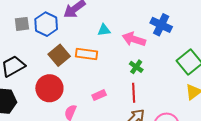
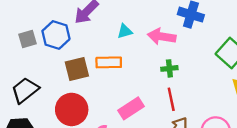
brown square: (59, 55) -> (77, 69), turned 35
green cross: (136, 67) -> (169, 68), turned -32
pink rectangle: (99, 95) -> (131, 108), size x1.5

